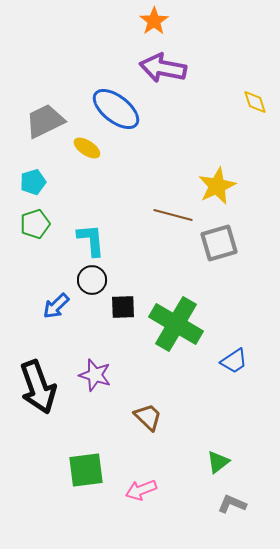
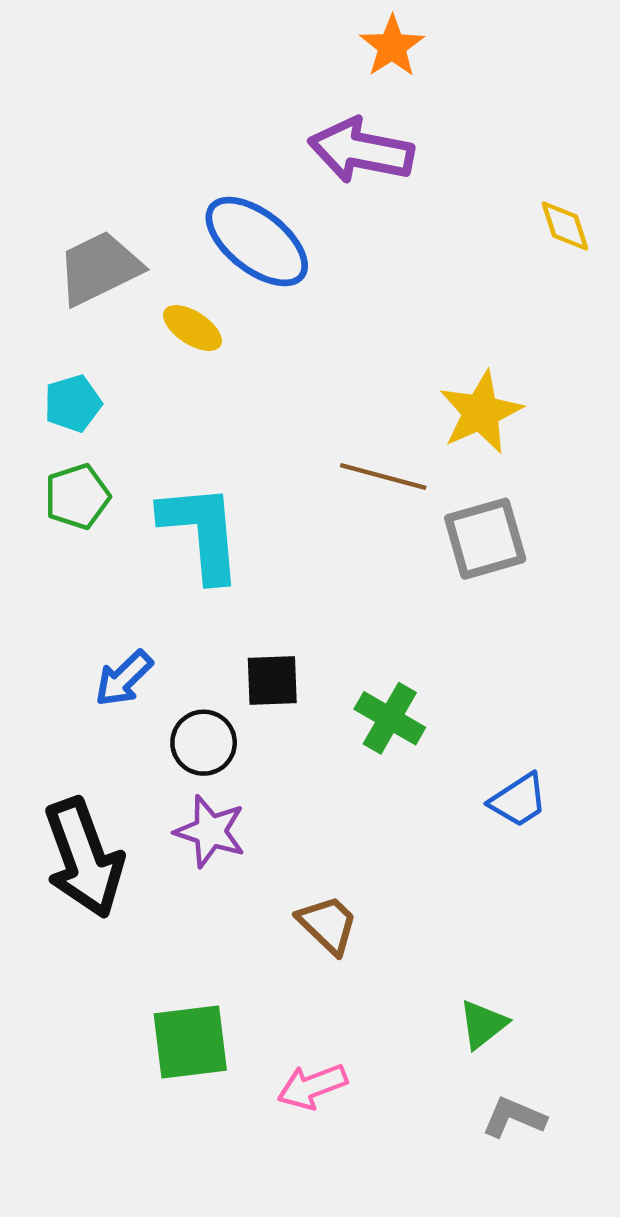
orange star: (154, 21) -> (392, 46), moved
cyan L-shape: (91, 240) -> (201, 532), size x1.4
black circle: (92, 280) -> (204, 743), moved
green cross: (176, 324) -> (390, 718), size x0.6

